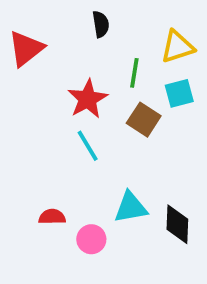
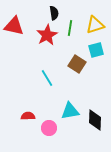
red triangle: (26, 49) -> (14, 26), turned 50
green line: (134, 73) -> (70, 28), moved
red star: (88, 99) -> (47, 35), moved

